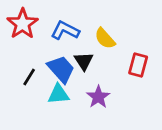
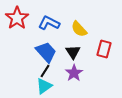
black triangle: (84, 61) -> (73, 52), moved
black line: (29, 77) -> (45, 71), moved
cyan triangle: (58, 94) -> (44, 86), moved, turned -30

